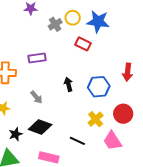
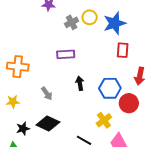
blue star: (98, 22) -> (115, 23), turned -30
red rectangle: (83, 44) -> (123, 50), moved, turned 63
purple rectangle: (37, 58) -> (66, 54), moved
red circle: (123, 114) -> (129, 103), moved

